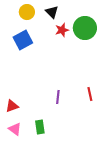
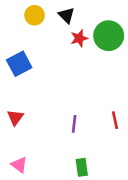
blue square: (23, 40) -> (19, 64), moved
red triangle: (12, 106) -> (15, 117), moved, turned -32
green rectangle: (40, 127) -> (82, 167), moved

